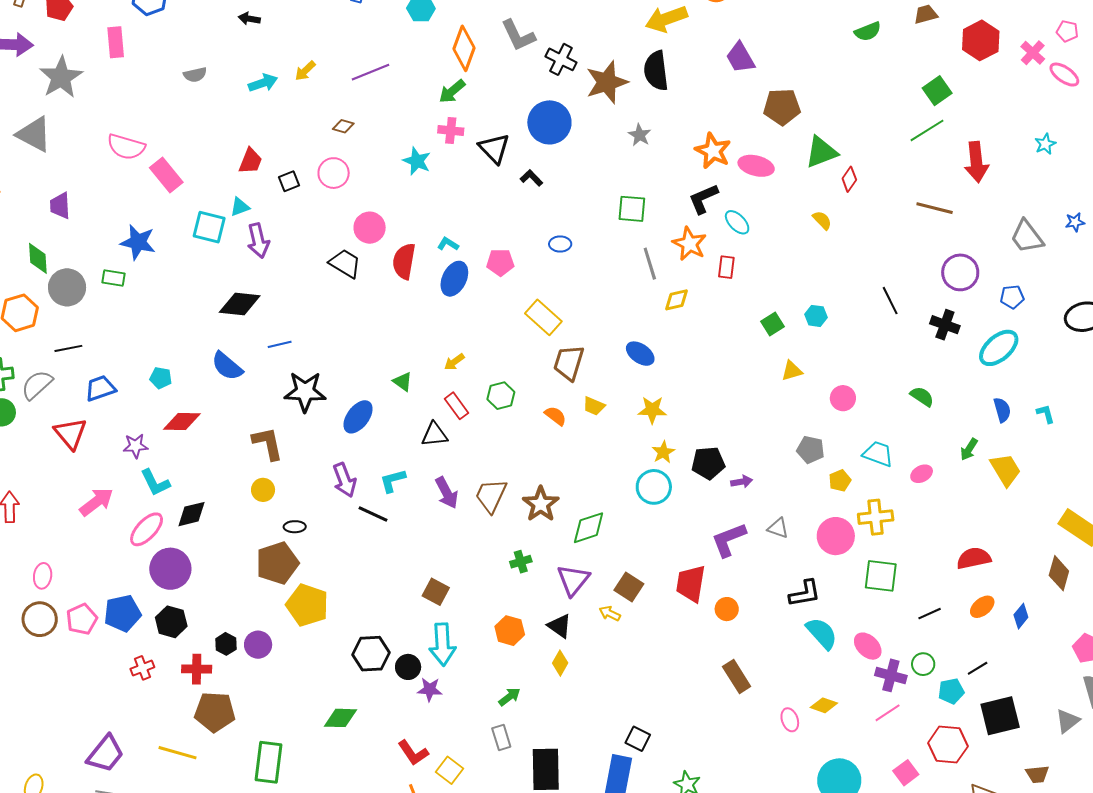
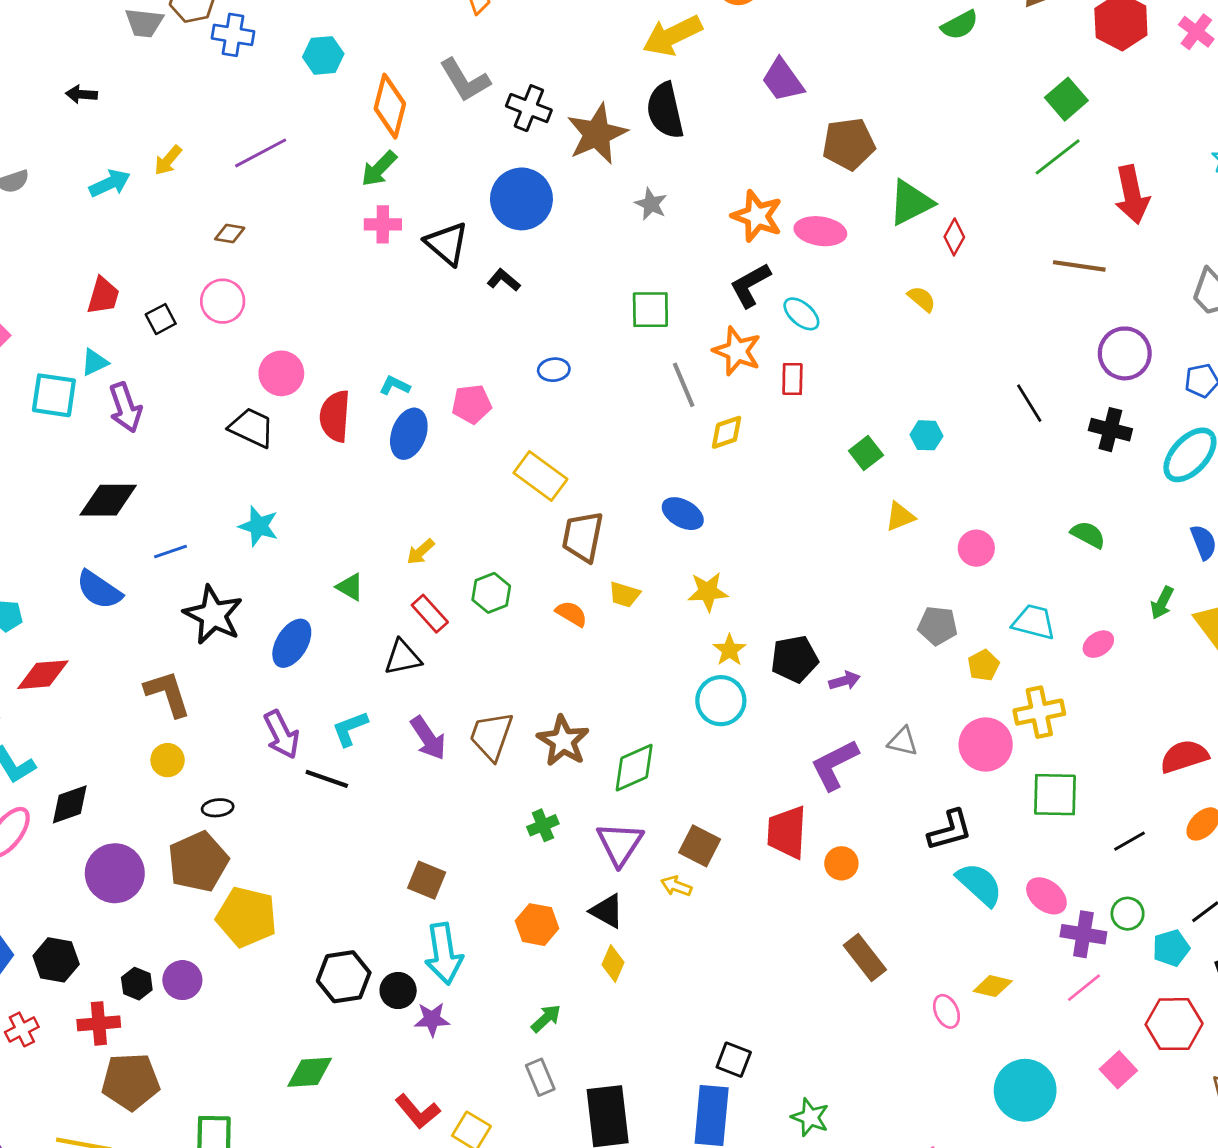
cyan star: (417, 161) -> (259, 526), moved
black star: (305, 392) -> (213, 615), turned 30
purple circle: (170, 569) -> (115, 873), moved

